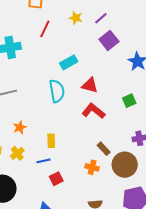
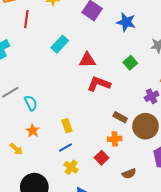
cyan semicircle: (57, 91) -> (31, 103), moved, size x0.7
orange star: (20, 127) -> (33, 131), moved
yellow cross: (17, 153) -> (71, 167), moved
red square: (56, 179) -> (101, 158), moved

